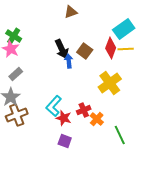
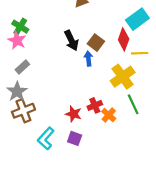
yellow line: (126, 49) -> (140, 53), moved
blue arrow: (69, 61) -> (88, 59), moved
cyan L-shape: (54, 106) -> (46, 138), moved
green line: (120, 135) -> (133, 104), moved

